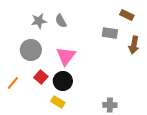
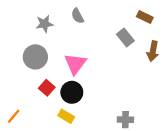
gray semicircle: (61, 21) -> (78, 16), moved
gray rectangle: (110, 33) -> (125, 38), turned 42
orange line: (13, 83) -> (14, 116), moved

